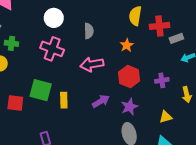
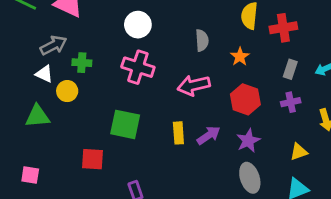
gray semicircle: (89, 31) -> (202, 40), moved
gray rectangle: (176, 38) -> (290, 69), moved, turned -48
yellow rectangle: (64, 100) -> (178, 133), moved
red square: (15, 103) -> (92, 159), moved

